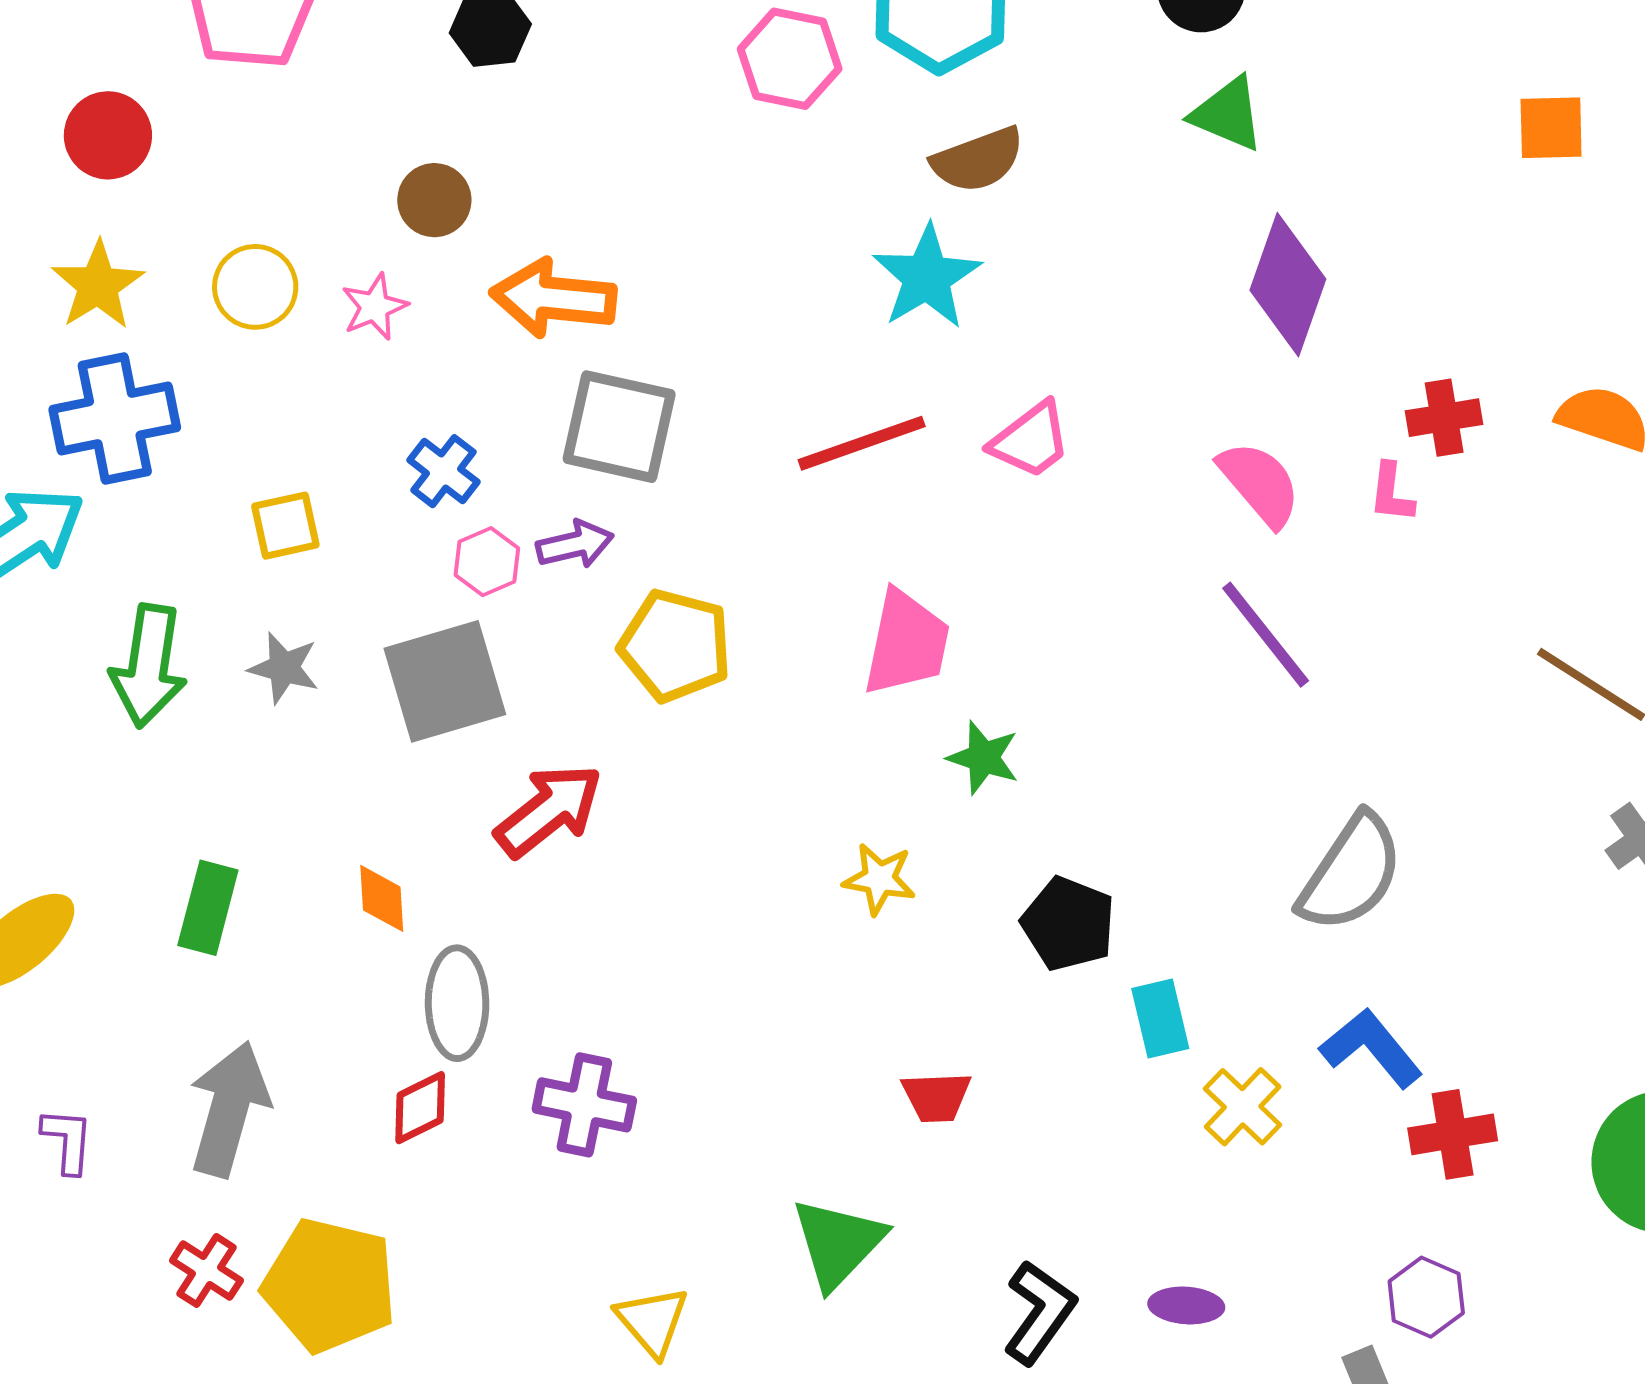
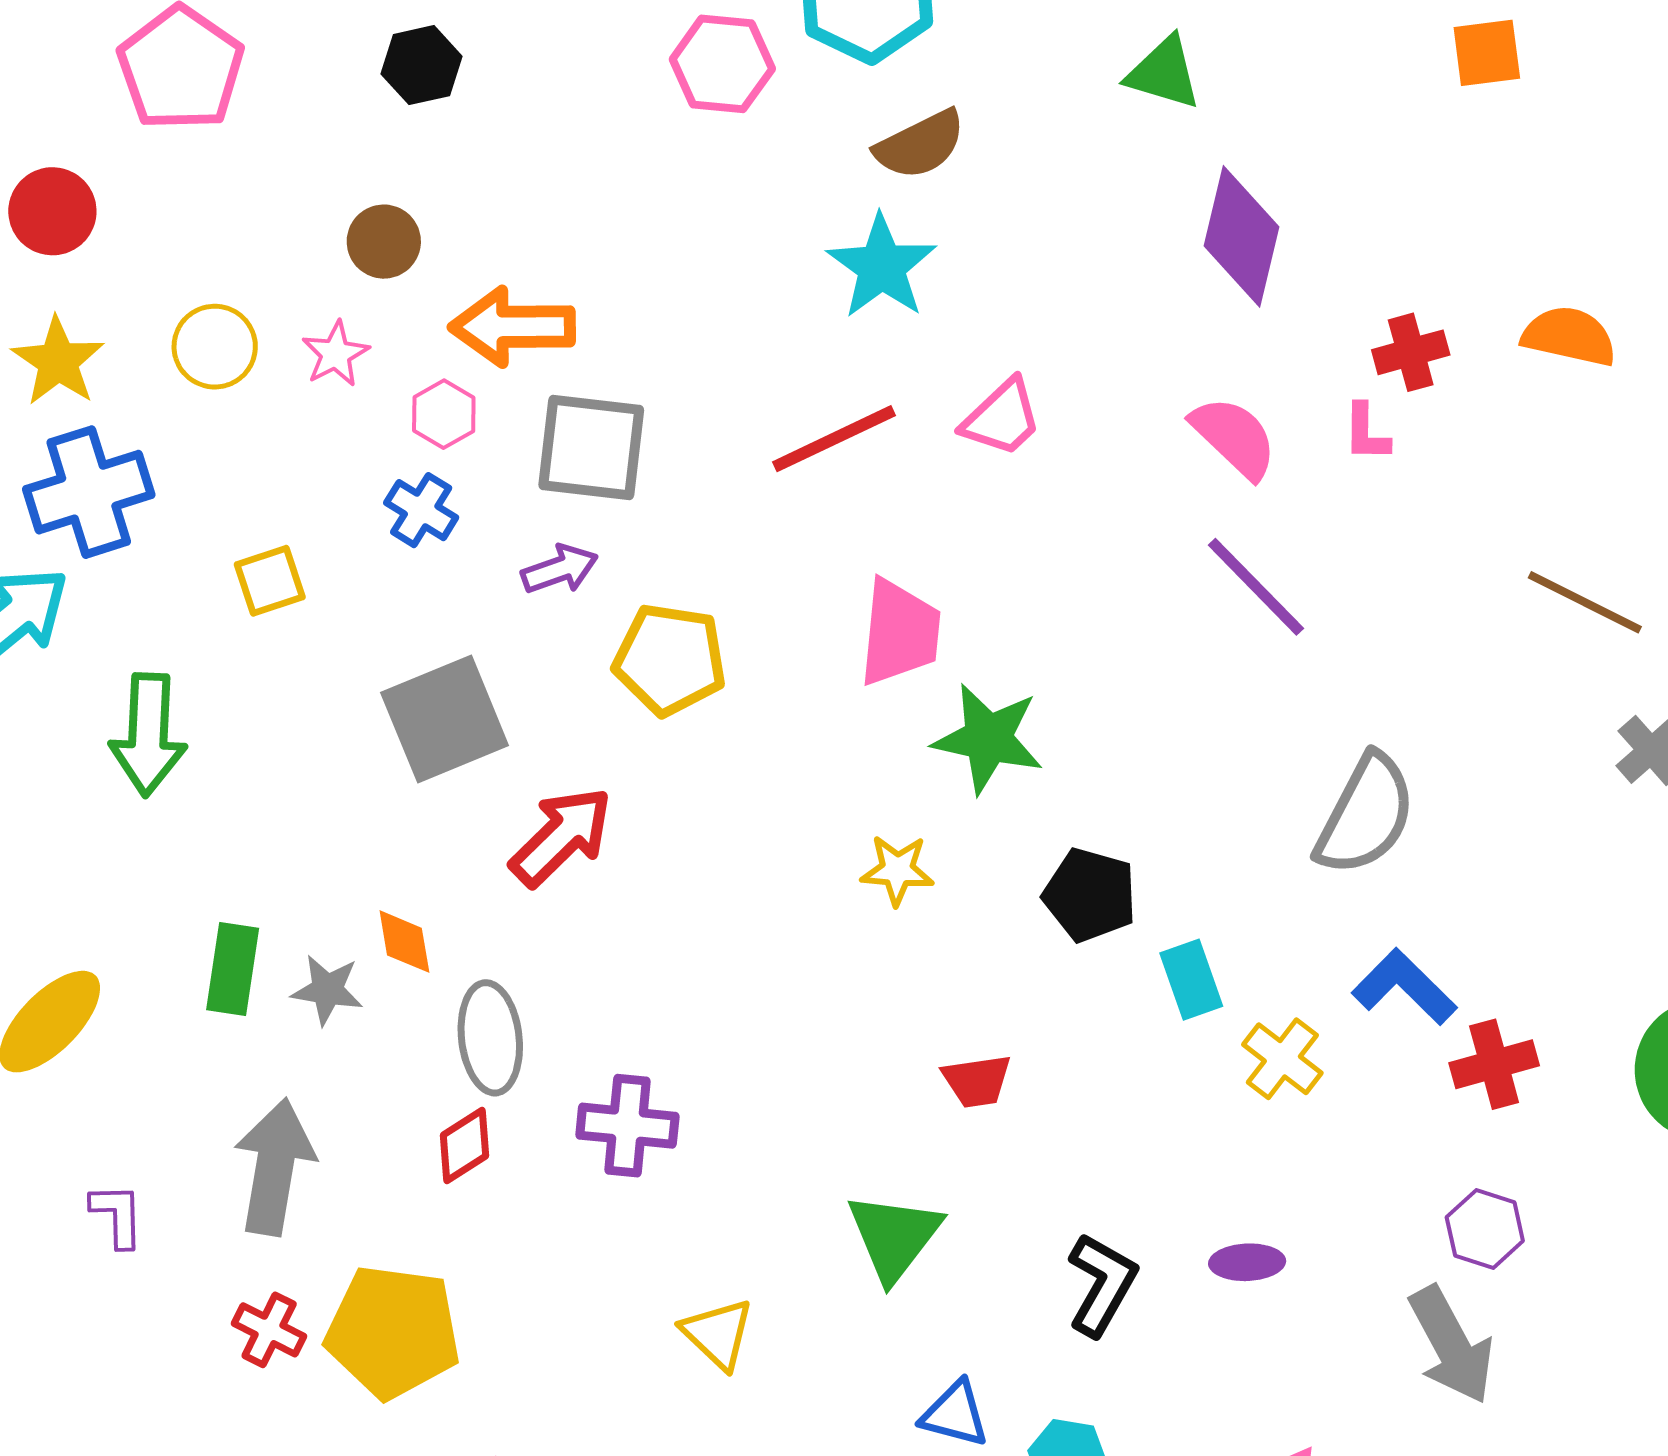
pink hexagon: (487, 562) -> (444, 414), moved
gray star: (284, 668) -> (327, 990), moved
green star: (983, 758) -> (988, 739), size x1.5

